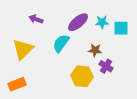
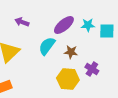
brown star: (95, 50) -> (71, 52), moved

